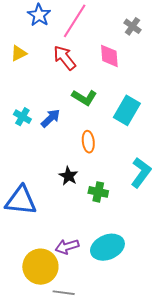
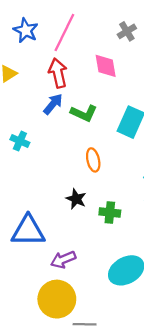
gray cross: (132, 26) -> (127, 31), turned 30
red arrow: (65, 58) -> (58, 73), turned 32
blue arrow: (51, 118) -> (53, 104), moved
purple arrow: (67, 247) -> (63, 260), moved

